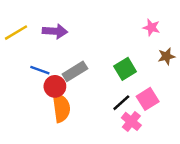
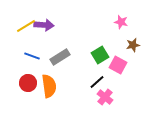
yellow line: (16, 33) -> (26, 26), moved
red circle: (55, 86) -> (28, 83), moved
pink square: (148, 99) -> (118, 65), moved, turned -30

